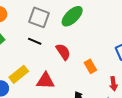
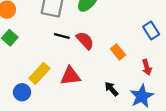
black line: (35, 41) -> (62, 36), moved

